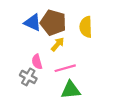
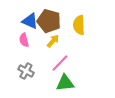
pink semicircle: (37, 62) -> (24, 40), moved
pink line: (65, 68) -> (60, 63), turned -30

